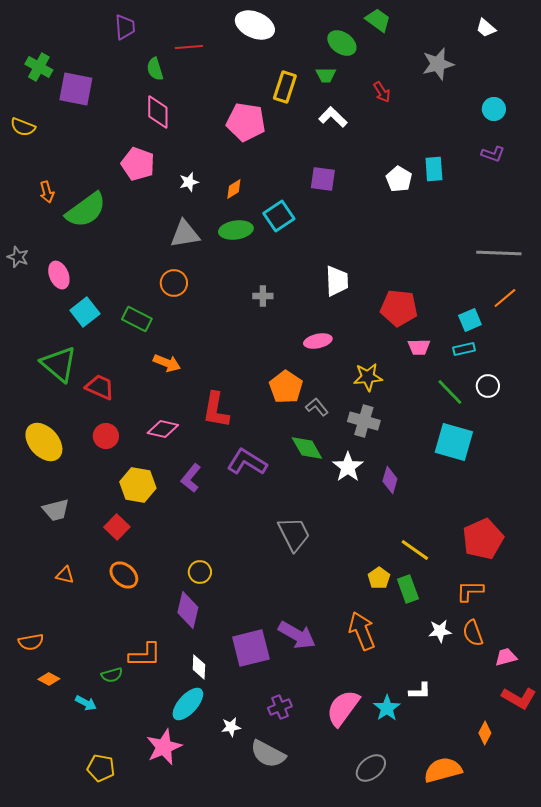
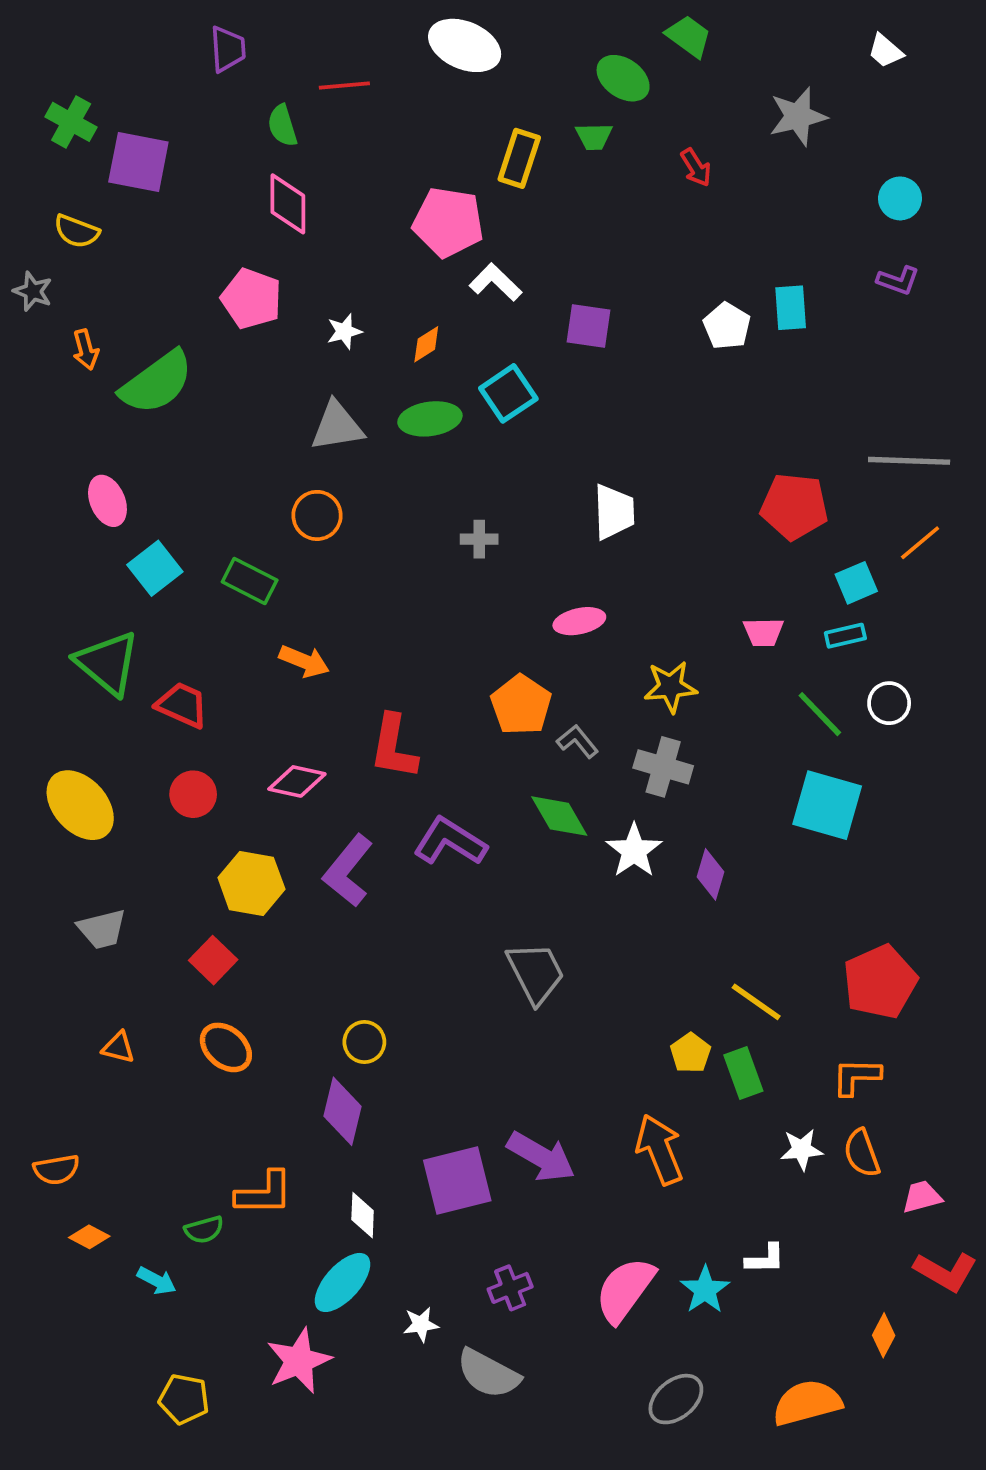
white L-shape: (333, 117) -> (496, 282), moved
yellow semicircle: (23, 127) -> (77, 231), moved
gray star: (18, 257) -> (33, 291), moved
red pentagon: (399, 308) -> (794, 506), moved
purple L-shape: (191, 478) -> (348, 871), size x1.4

